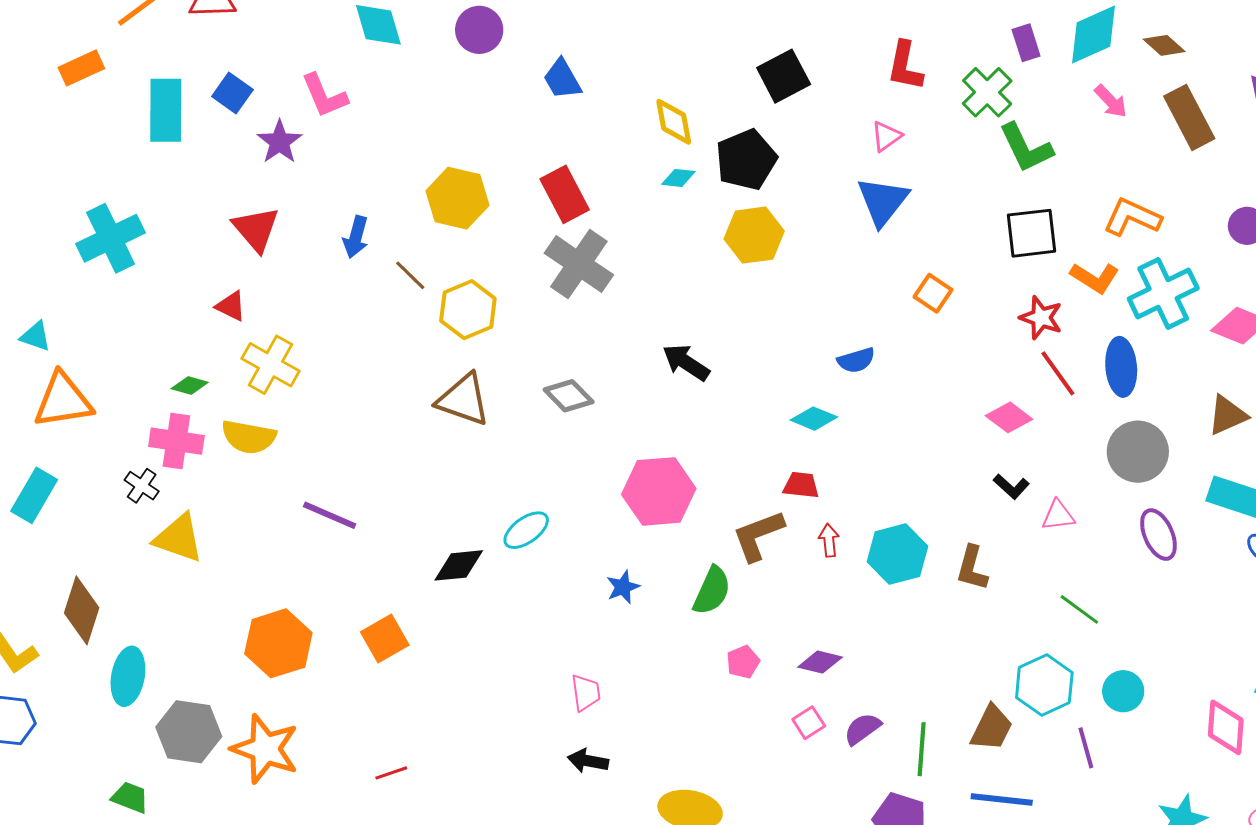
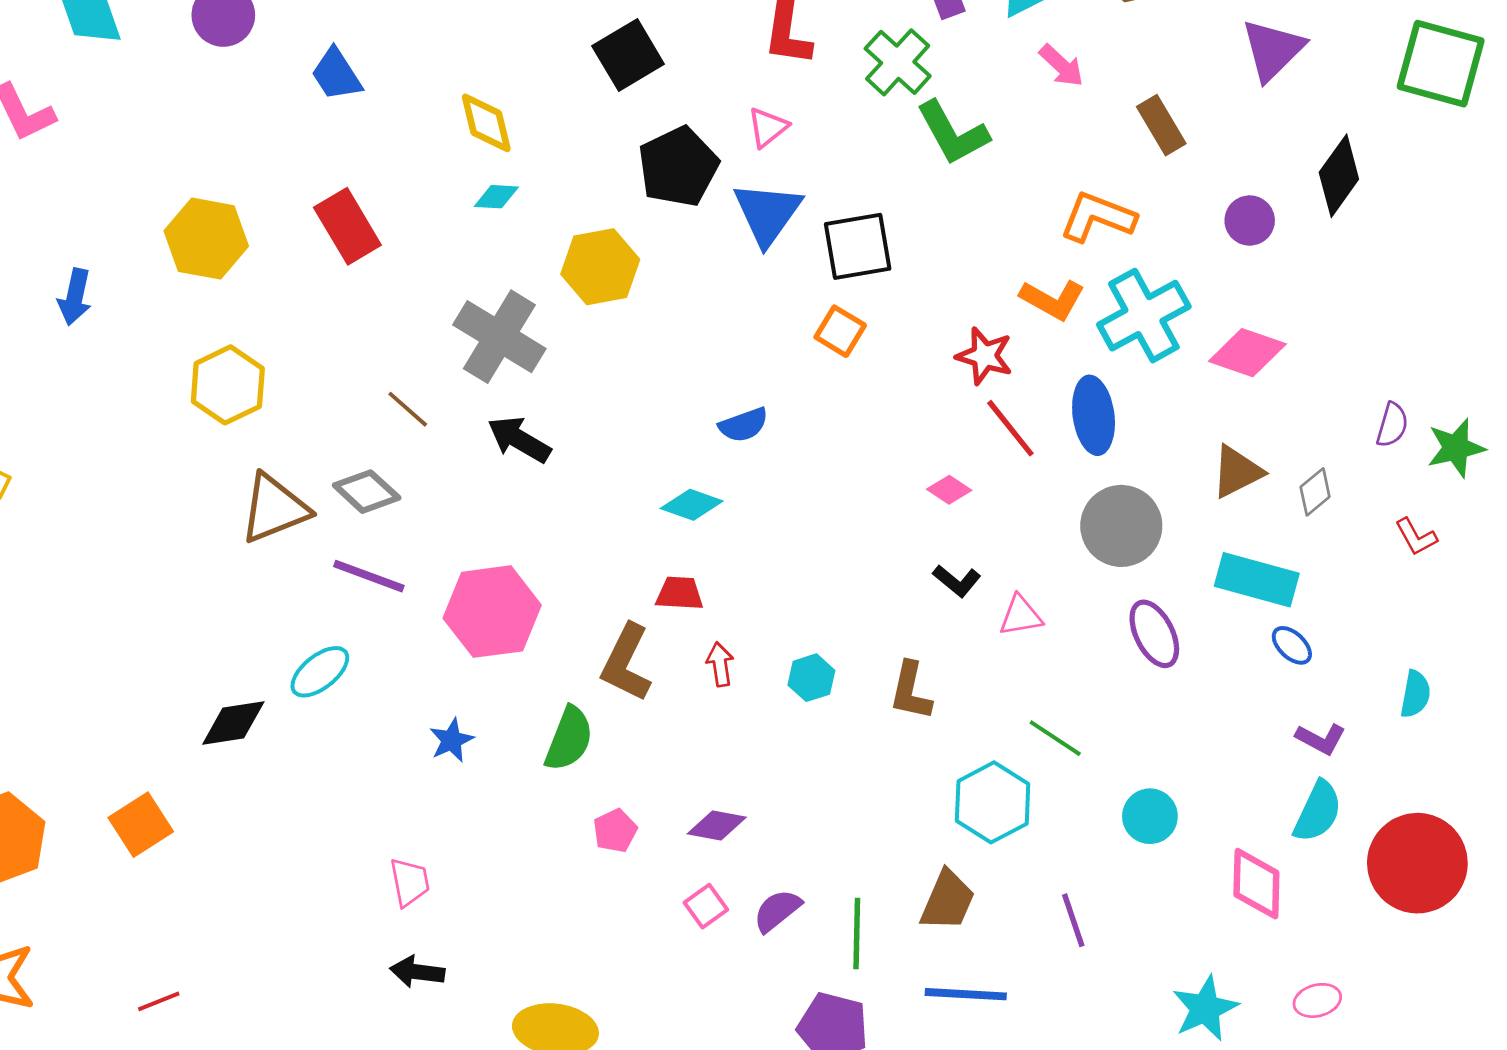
brown rectangle: (1189, 117) -> (1161, 125), moved, size x0.7
black pentagon: (746, 160) -> (678, 167), moved
black square: (1031, 233) -> (858, 246), moved
gray cross: (579, 264) -> (499, 337), moved
brown line: (410, 275) -> (408, 409), moved
brown triangle: (463, 400) -> (274, 509), moved, turned -38
pink diamond: (1009, 417) -> (949, 490), size x0.7
purple line: (330, 515) -> (369, 576), moved
brown L-shape: (758, 535) -> (626, 663), turned -40
cyan hexagon: (897, 554) -> (811, 678), size x0.6
cyan hexagon: (1044, 685) -> (993, 802), moved
cyan circle: (1123, 691) -> (1150, 816), moved

